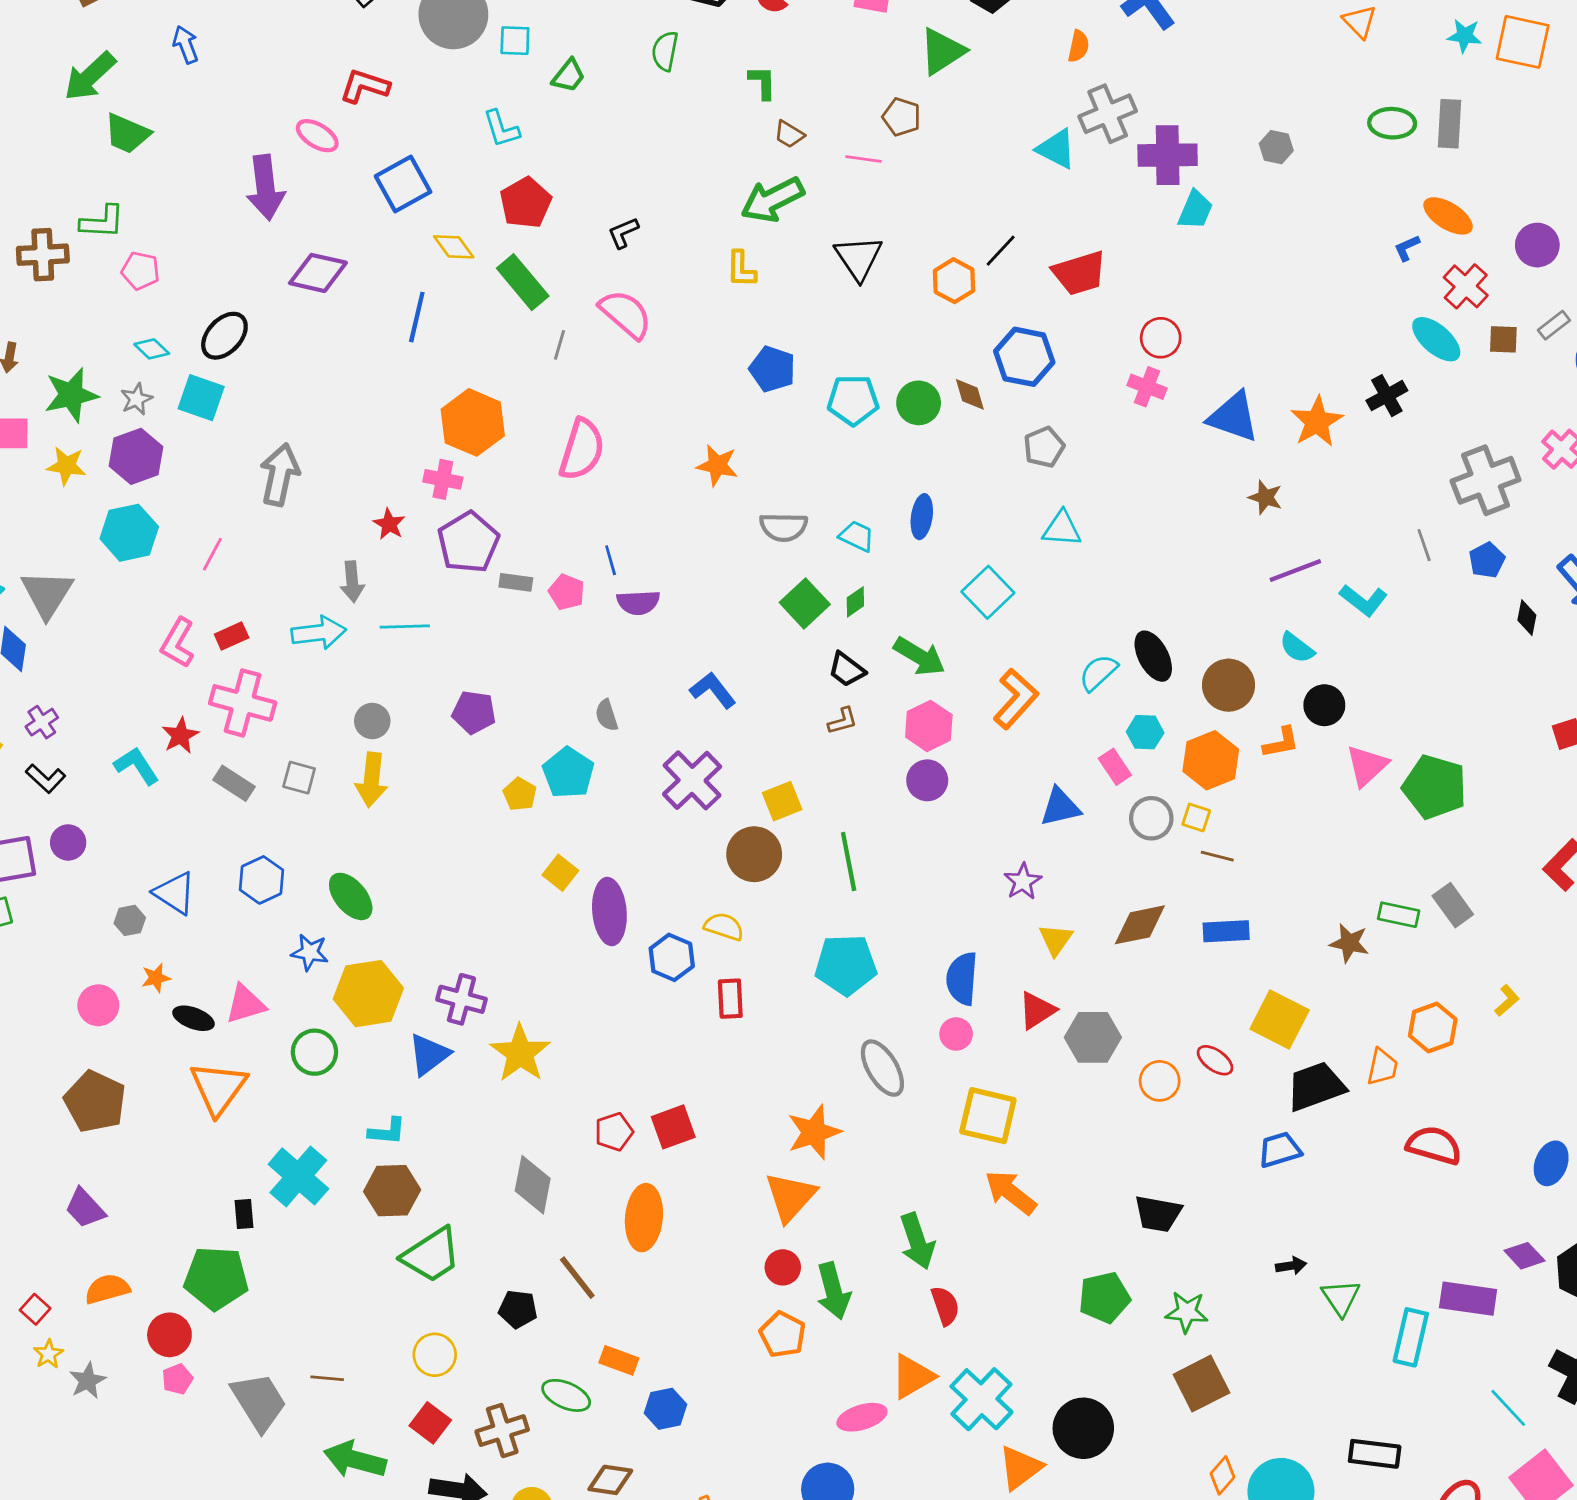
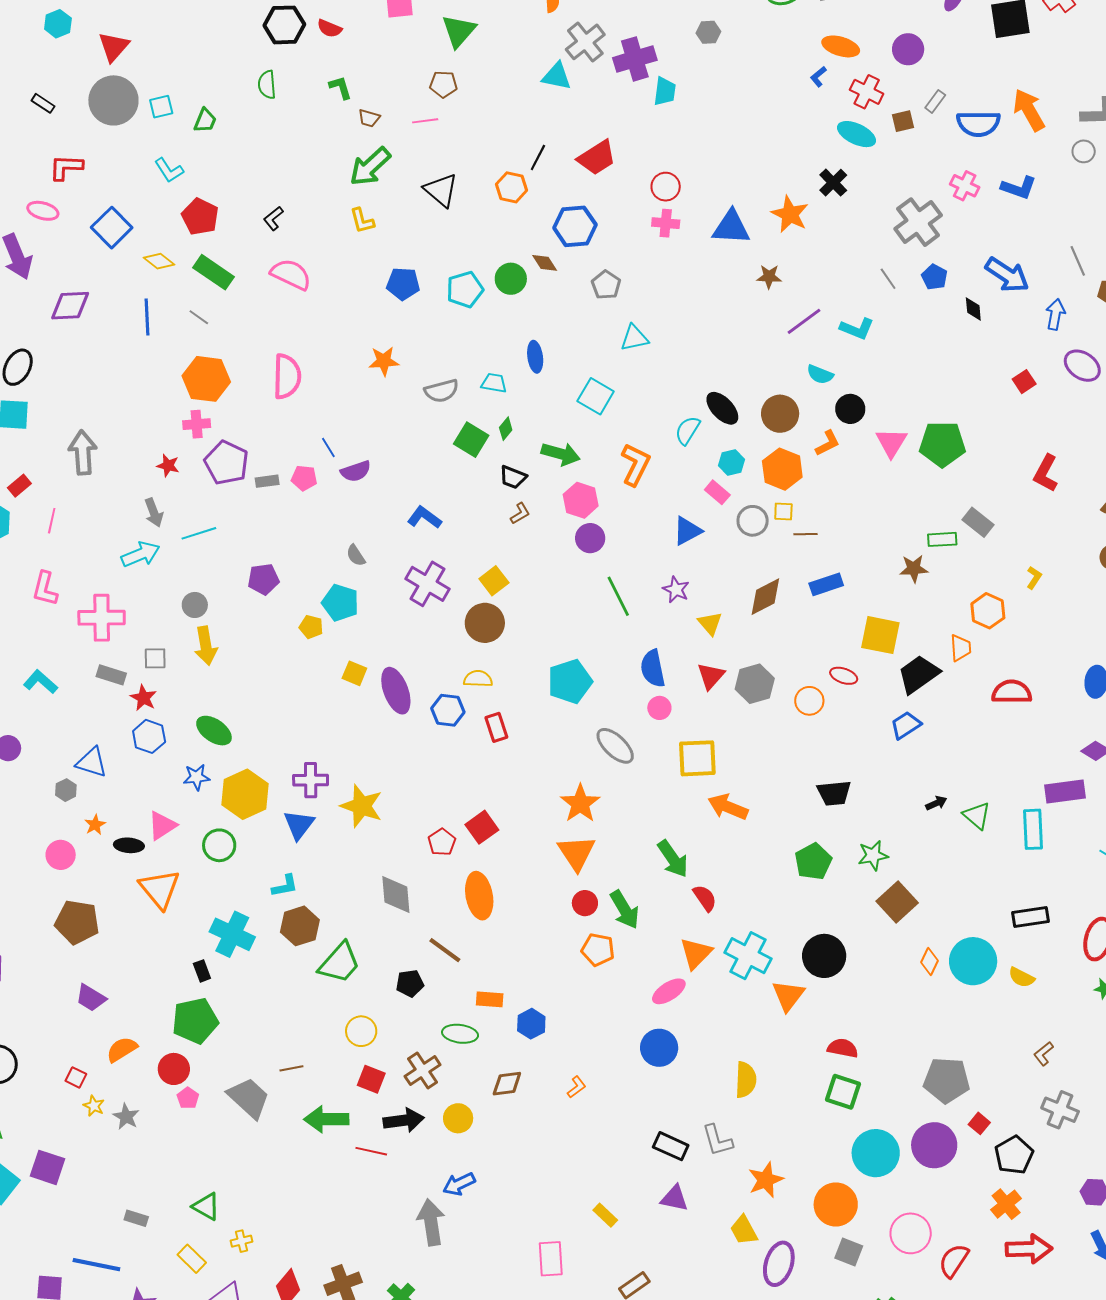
gray line: (559, 345) -> (199, 317), moved, turned -55
red rectangle: (232, 636) -> (19, 486), moved
red star: (180, 735) -> (144, 698), moved
green line: (849, 861) -> (618, 596), moved

